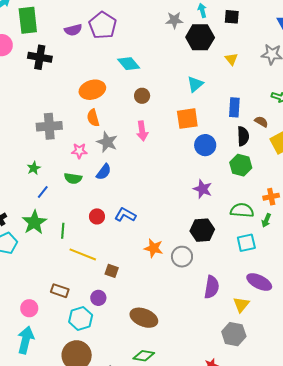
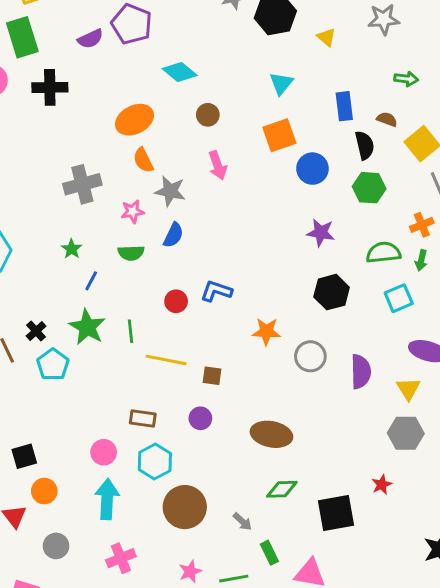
gray circle: (182, 257) -> (310, 356), moved
cyan hexagon: (81, 318) -> (155, 462), moved

